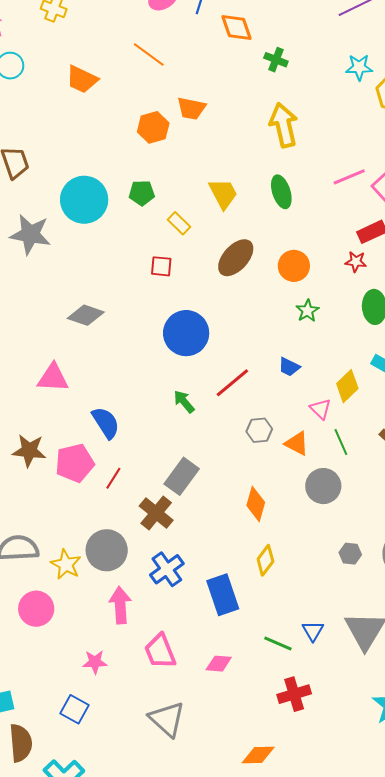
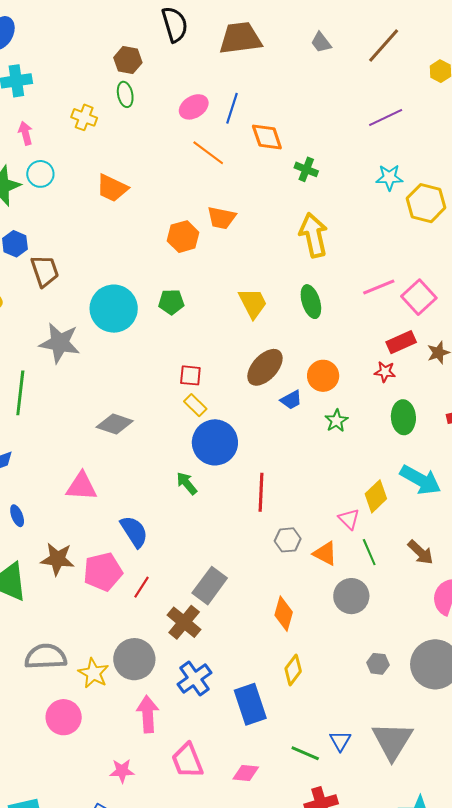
orange line: (149, 54) -> (208, 153), moved
yellow rectangle: (179, 223) -> (195, 405), moved
blue trapezoid: (289, 367) -> (291, 400), moved, turned -55
red line: (232, 383) -> (261, 492), turned -48
green arrow: (184, 402) -> (187, 483), moved

